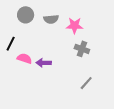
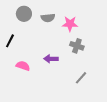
pink semicircle: (24, 59) -> (23, 66), moved
purple arrow: (44, 63) -> (51, 59), moved

